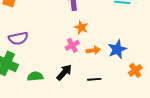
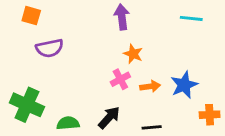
purple semicircle: (18, 38) -> (50, 48), moved
orange cross: (135, 70) -> (210, 115), turned 32

